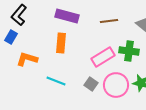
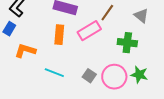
brown line: (109, 21) -> (107, 13), turned -48
pink rectangle: (103, 57) -> (89, 31), moved

